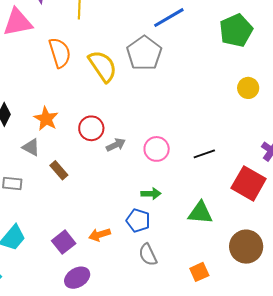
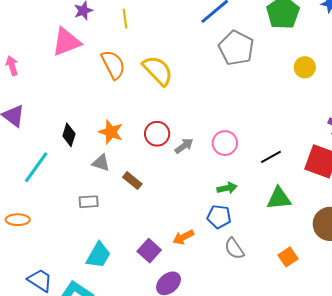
gray pentagon: (144, 53) -> (236, 48), moved
black line: (204, 154) -> (271, 157), moved

